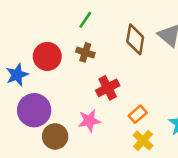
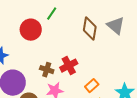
brown cross: (85, 52) -> (47, 70), moved
red circle: (47, 56) -> (31, 30), moved

